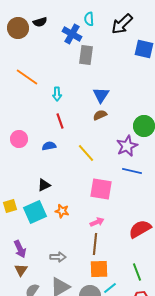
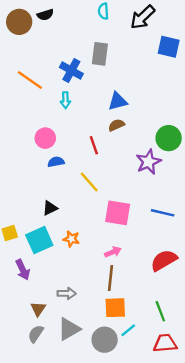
blue cross: (72, 34) -> (71, 71), moved
blue triangle: (101, 95) -> (118, 101), turned 42
red line: (60, 121) -> (94, 145), moved
pink circle: (19, 139) -> (45, 138), moved
yellow line: (86, 153) -> (89, 182), moved
blue line: (132, 171) -> (163, 213), moved
purple arrow: (20, 249) -> (23, 270), moved
brown triangle: (21, 270) -> (38, 309), moved

